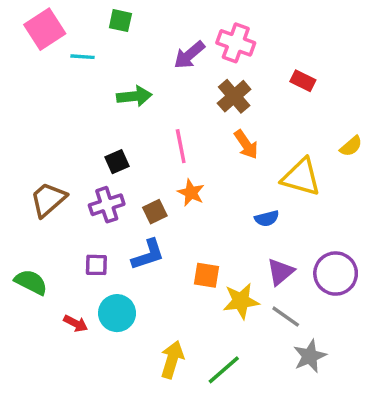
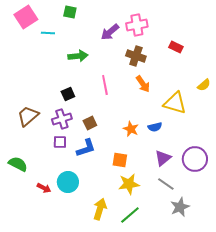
pink cross: (236, 43) -> (137, 25), turned -30
brown cross: (234, 96) -> (136, 56), turned -30
orange star: (191, 193) -> (131, 129), moved
purple square: (96, 265) -> (60, 142), moved
yellow star: (241, 301) -> (129, 184), moved

